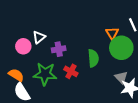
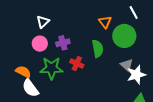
orange triangle: (112, 33) -> (105, 22), moved
white triangle: (39, 37) -> (43, 22), moved
pink circle: (23, 46) -> (40, 44), moved

